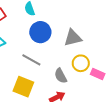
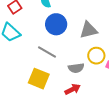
gray semicircle: (61, 76) -> (76, 68), turned -70

